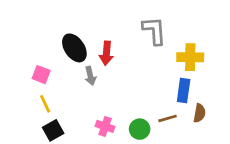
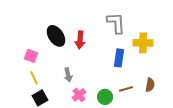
gray arrow: (90, 76) -> (68, 75), moved
blue rectangle: (184, 90) -> (119, 58), moved
pink cross: (105, 126) -> (79, 95), turned 32

